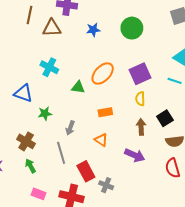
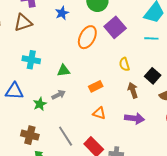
orange ellipse: (103, 73) -> (87, 37), moved
purple square: (140, 74) -> (115, 27), moved
gray arrow: (70, 128) -> (59, 95), moved, turned -120

